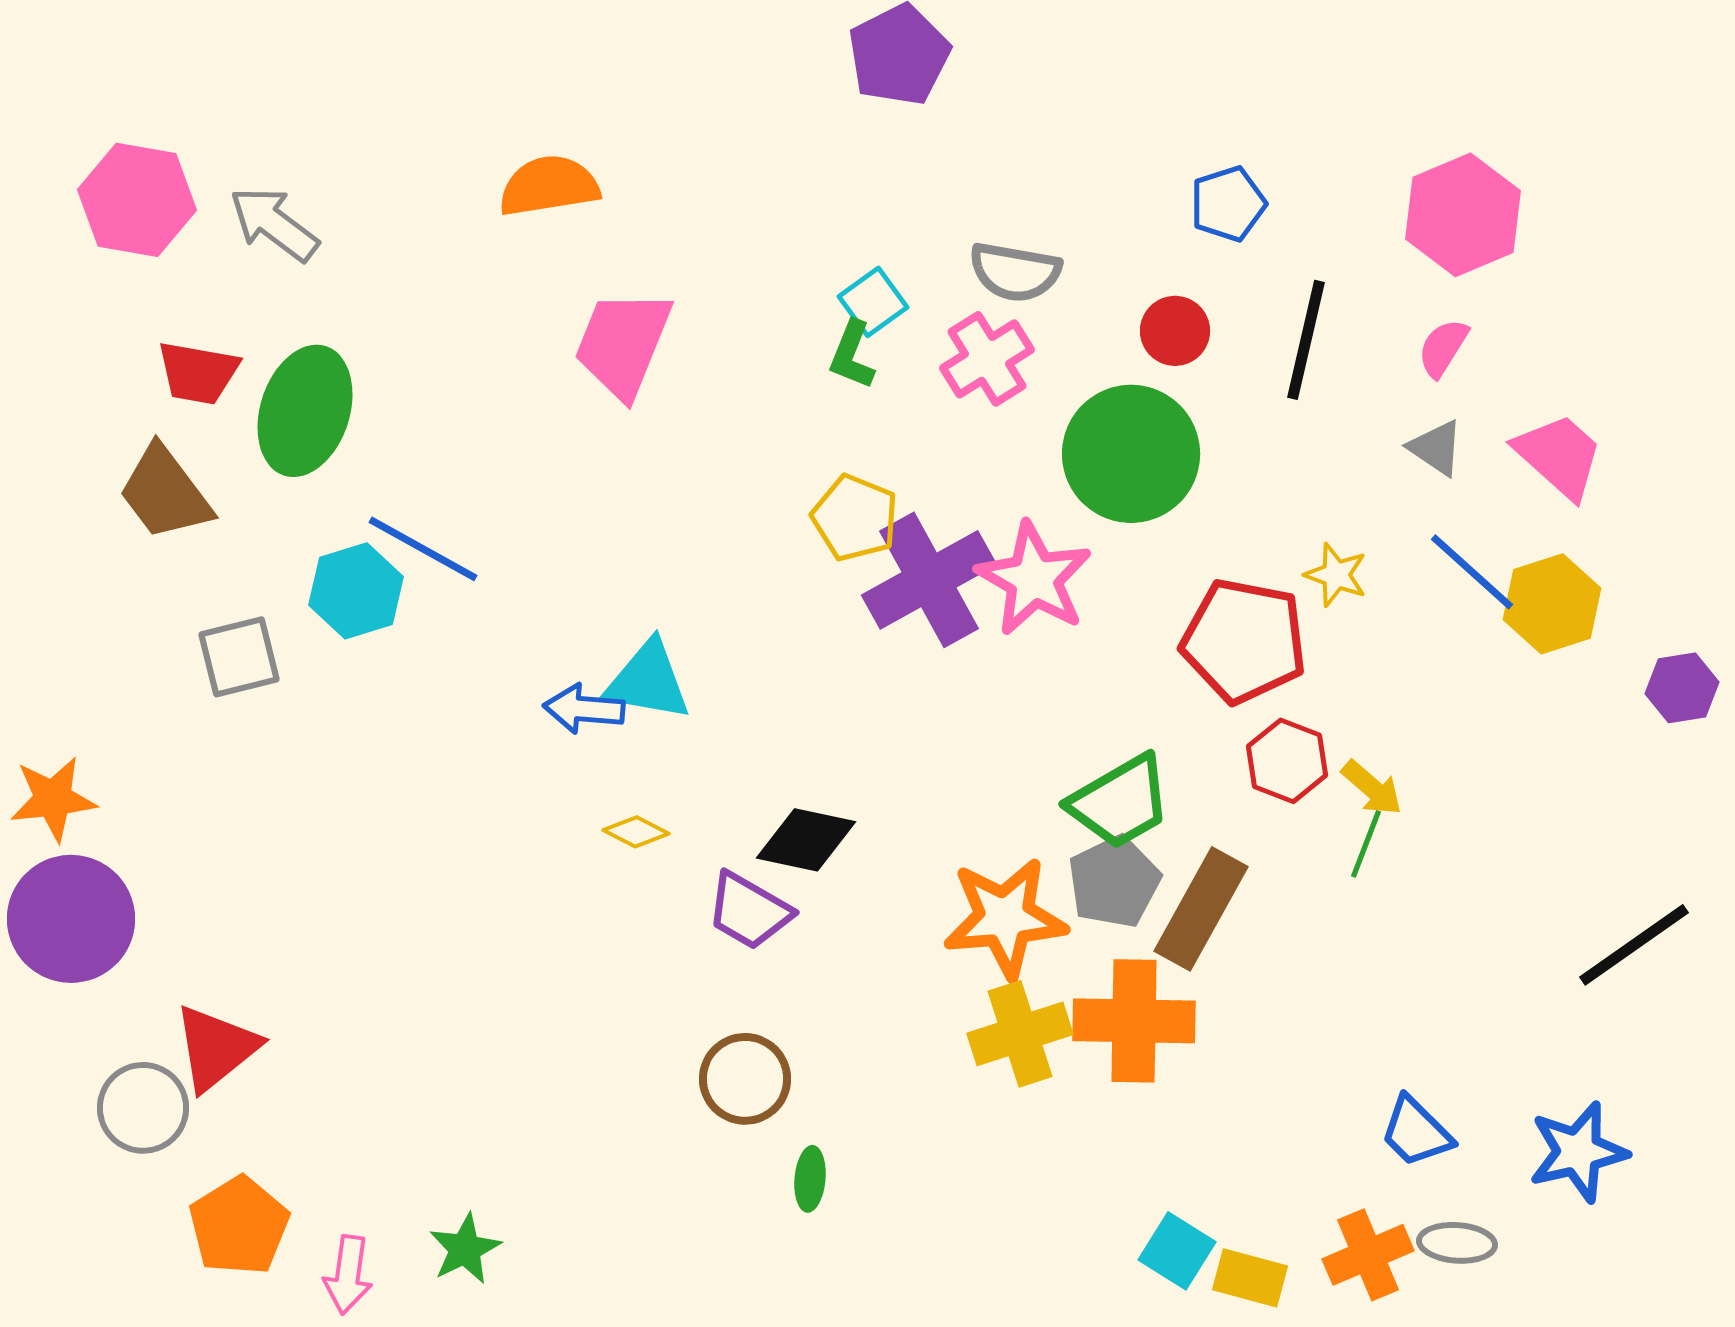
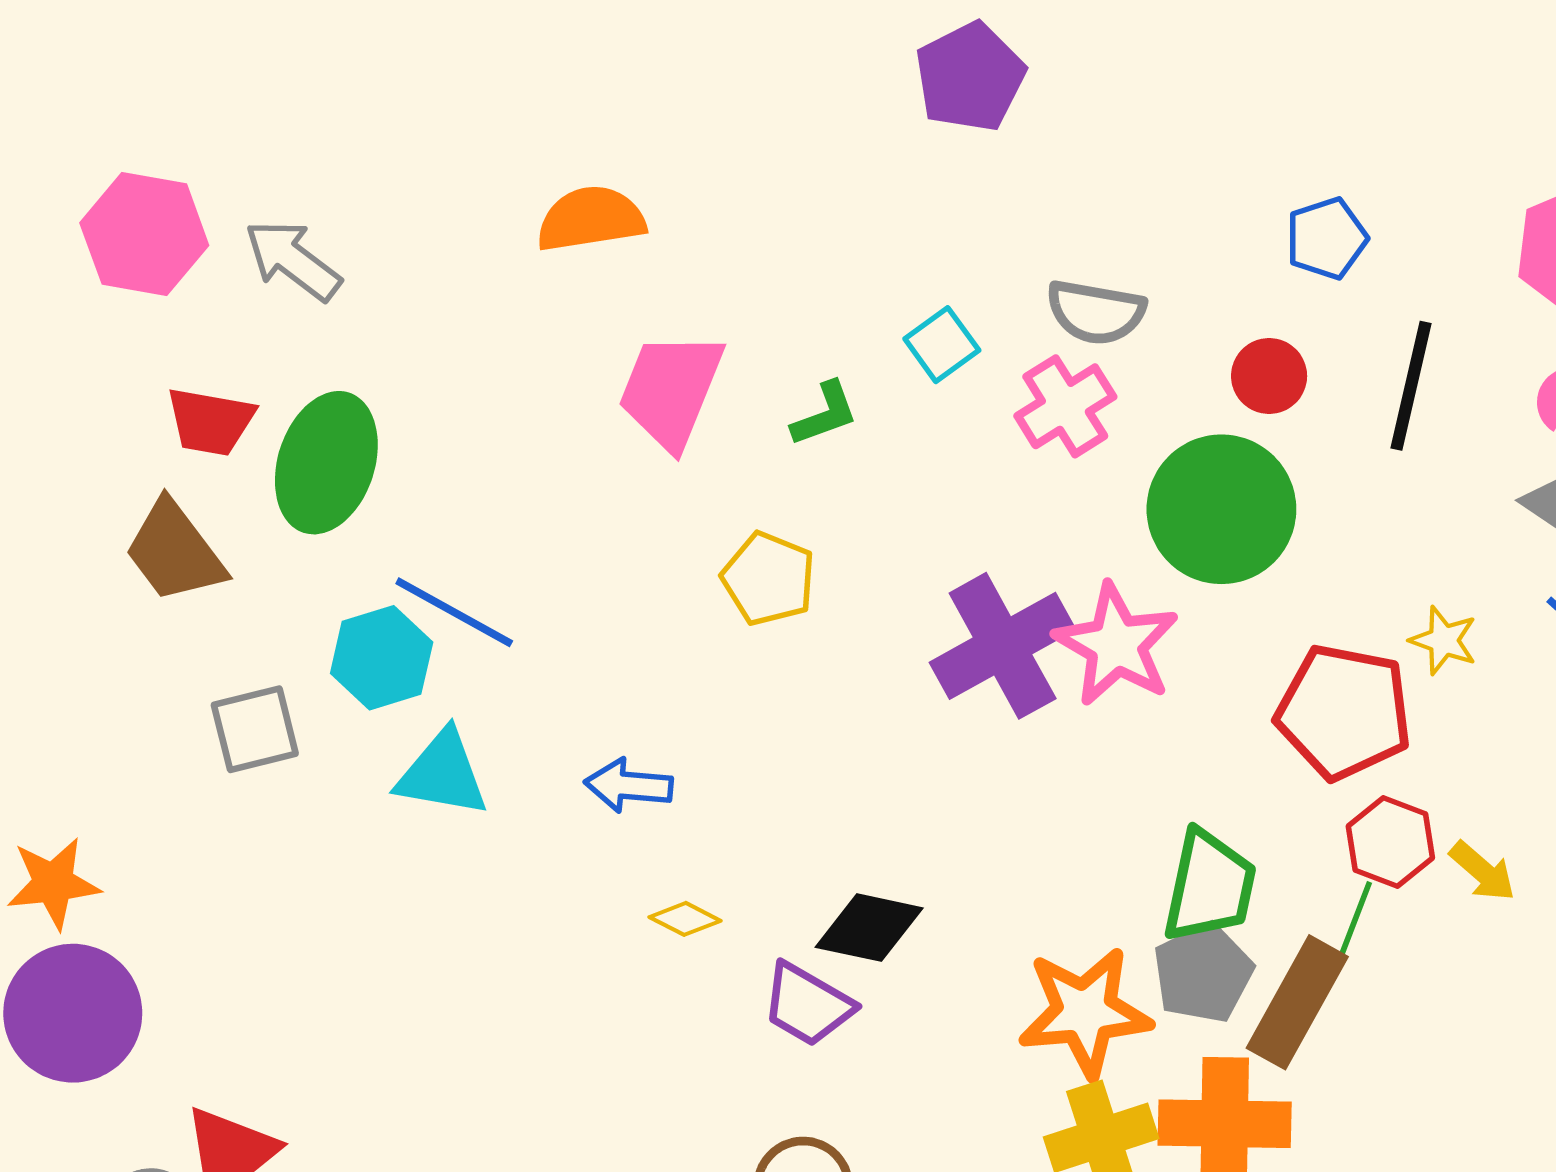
green L-shape: (852, 355) -> (825, 414), moved, turned -132
yellow pentagon: (855, 518) -> (768, 579), moved
cyan triangle: (648, 681) -> (442, 774), moved
green trapezoid: (1120, 802) -> (1209, 886), turned -48
green line: (1366, 844) -> (1356, 918), moved

